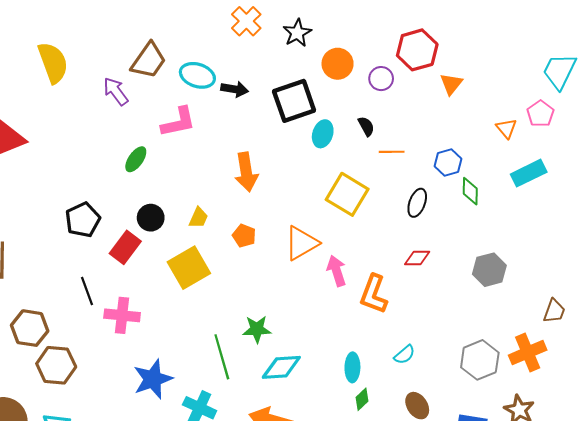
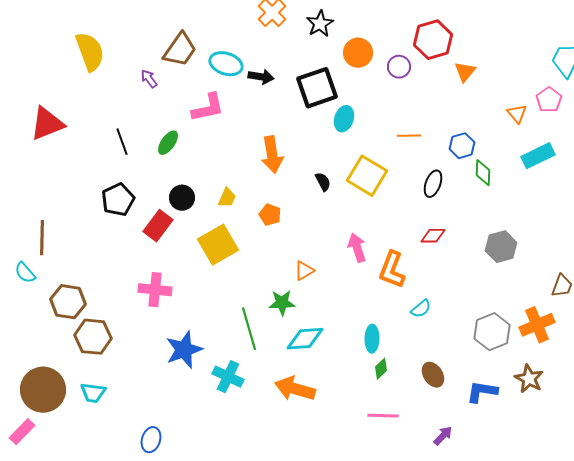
purple arrow: (116, 91) -> (149, 79), size x0.7
black semicircle: (366, 126) -> (323, 182), moved
orange triangle: (301, 243) -> (304, 271), moved, size x0.6
black line: (87, 291) -> (122, 142), moved
cyan semicircle: (404, 355) -> (421, 309), moved

